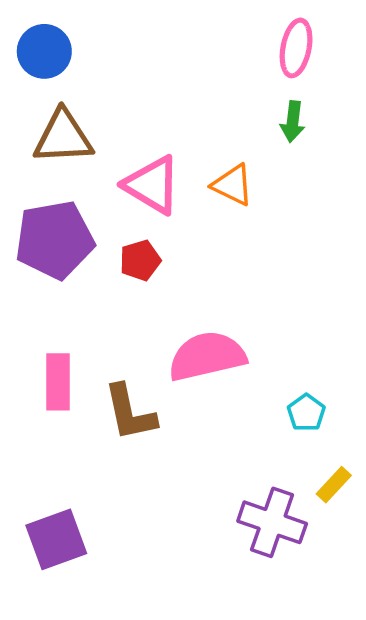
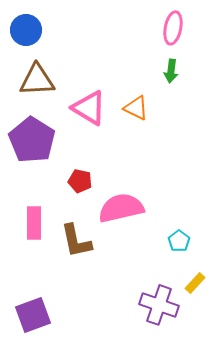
purple pentagon: (55, 240) -> (32, 140), turned -30
red pentagon: (140, 260) -> (80, 181), moved, turned 30

